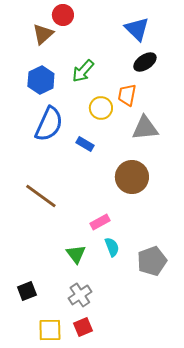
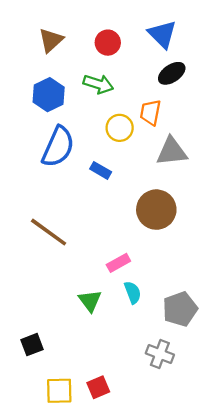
red circle: (63, 15) -> (108, 43), moved
green arrow: (83, 71) -> (98, 84), turned -115
gray cross: (80, 295) -> (160, 354), moved, turned -35

